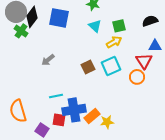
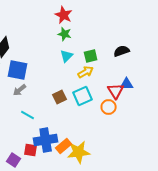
blue square: (59, 18) -> (18, 70), moved
cyan triangle: (95, 26) -> (67, 56), turned 32
blue triangle: (155, 46) -> (127, 84), moved
cyan line: (56, 96) -> (28, 115), moved, turned 40
yellow star: (107, 122) -> (79, 152), size x1.6

